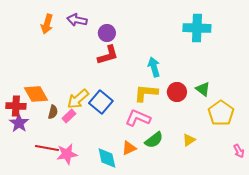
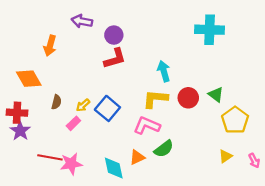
orange arrow: (47, 24) -> (50, 46), moved
orange diamond: (36, 94) -> (29, 79), moved
yellow arrow: (78, 99) -> (83, 105), size x0.6
brown semicircle: (53, 112) -> (56, 102), moved
yellow triangle: (189, 140) -> (225, 156), moved

